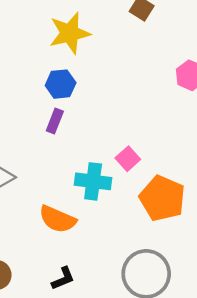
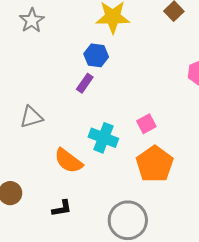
pink square: (128, 159) -> (146, 124), moved

